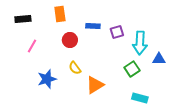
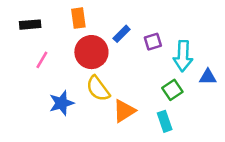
blue rectangle: (93, 26) -> (122, 34), turned -48
red circle: (70, 40) -> (91, 52), size x1.6
yellow semicircle: (75, 68) -> (98, 89), size x1.5
cyan rectangle: (140, 98) -> (165, 121), moved, turned 56

